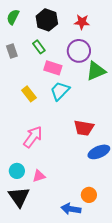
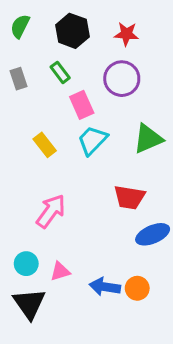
pink rectangle: (53, 68) -> (82, 105), turned 48
green triangle: (96, 71) -> (148, 139), moved
orange circle: (89, 195) -> (137, 288), moved
blue arrow: (71, 209) -> (105, 287), moved

